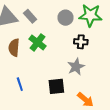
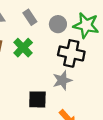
gray rectangle: (30, 16) -> (30, 17), moved
black cross: (81, 42) -> (71, 53), size x1.6

